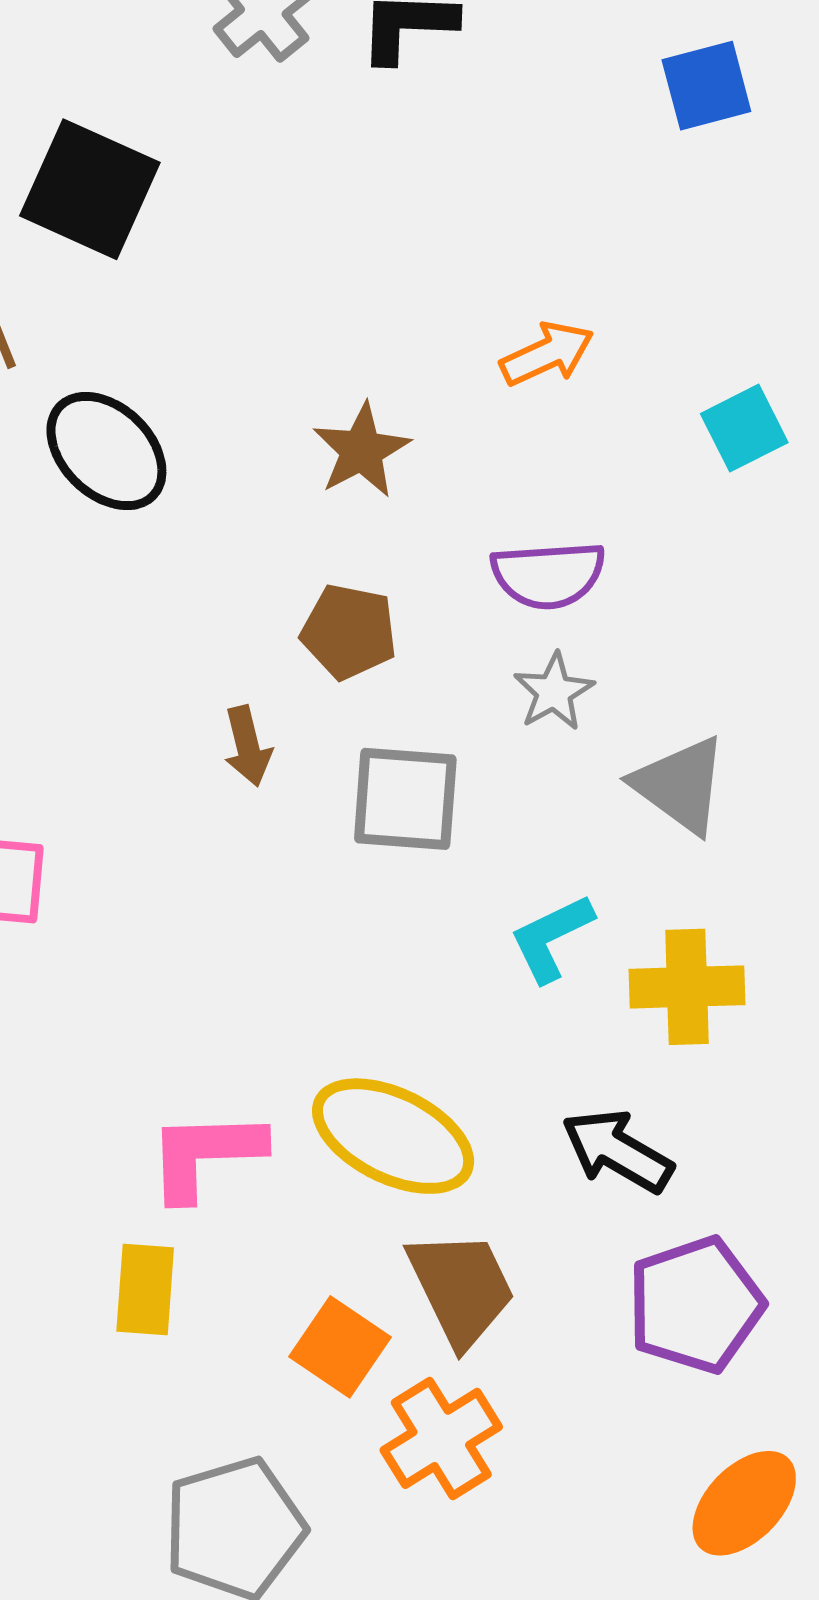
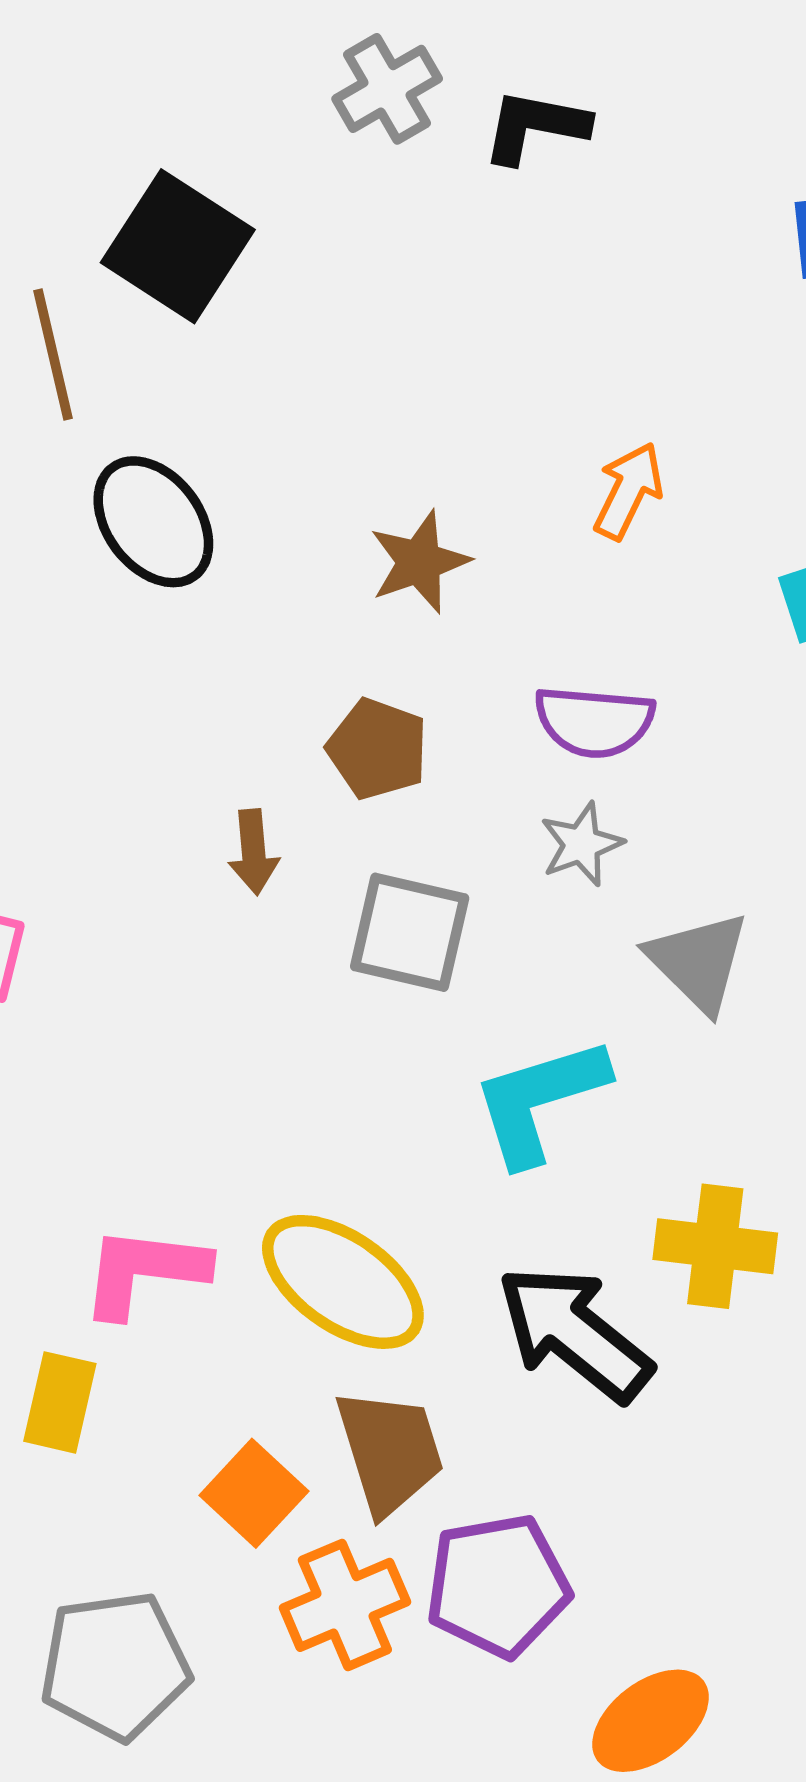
orange arrow: (547, 354) -> (628, 491), turned -48
cyan L-shape: (551, 938) -> (540, 1100), size x1.5
yellow cross: (687, 987) -> (715, 1246), moved
black arrow: (617, 1151) -> (574, 1333), size x1.4
purple pentagon: (695, 1305) -> (498, 1586), moved

